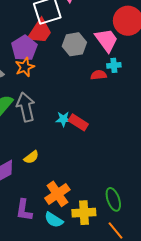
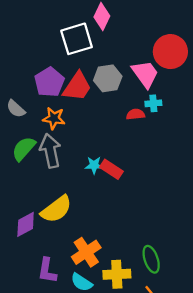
red trapezoid: (40, 31) -> (77, 87), moved
orange star: (25, 67) -> (54, 118), moved, turned 30
yellow semicircle: (31, 157) -> (56, 209), size x1.8

